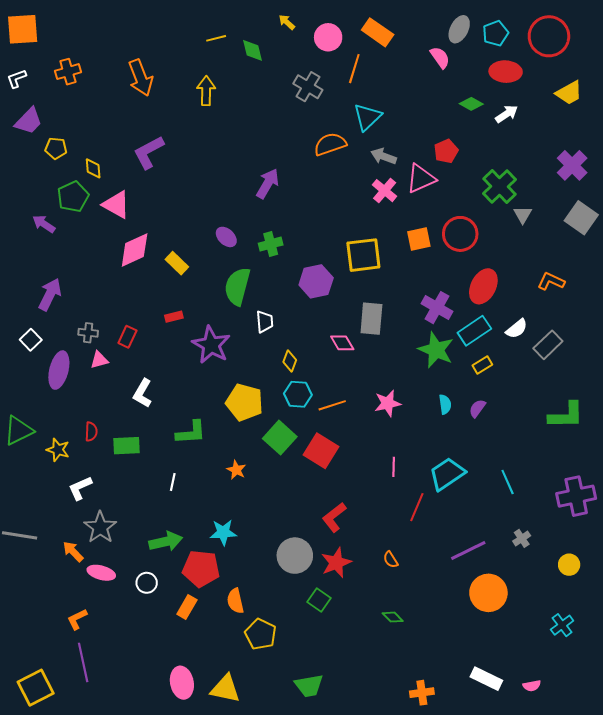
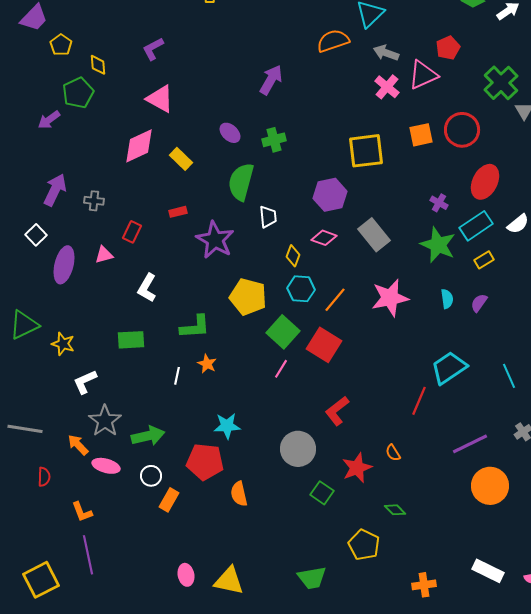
yellow pentagon: (56, 148) -> (61, 45), turned 30
purple L-shape: (149, 152) -> (153, 49), size x0.7
pink triangle: (116, 205) -> (160, 99), moved
purple arrow: (44, 224) -> (49, 120), turned -70
purple hexagon: (316, 281) -> (330, 195), moved
purple cross: (437, 308) -> (439, 203), size x0.6
gray rectangle: (371, 319) -> (374, 235), moved, turned -44
gray cross: (88, 333) -> (94, 201), moved
pink diamond: (342, 343) -> (324, 238), moved, turned -40
pink star: (388, 403) -> (390, 298), size x1.4
orange line: (332, 405) -> (335, 300), turned -32
red semicircle: (91, 432) -> (44, 477), moved
pink line: (394, 467) -> (281, 369), moved, turned 30
orange star: (236, 470) -> (207, 364), moved
green arrow: (166, 541) -> (148, 436), moved
red star: (336, 563) -> (357, 468), moved
orange rectangle: (187, 607) -> (169, 500), moved
orange L-shape: (77, 619) -> (82, 512), turned -85
yellow pentagon: (261, 634) -> (364, 545), moved
pink ellipse: (182, 683) -> (186, 575), size x0.7

